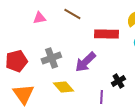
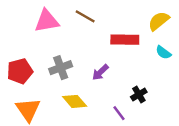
pink triangle: (39, 18) -> (47, 21), size x1.6
purple arrow: (85, 62) -> (100, 72), size x0.7
purple line: (101, 97) -> (119, 113), turned -40

